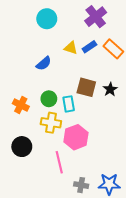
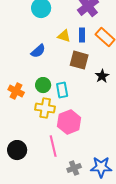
blue rectangle: (89, 47) -> (82, 35), turned -56
brown square: (86, 87) -> (79, 60), moved
black circle: (22, 147) -> (17, 150), moved
gray cross: (81, 185) -> (74, 168), turned -32

